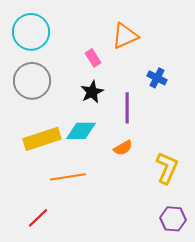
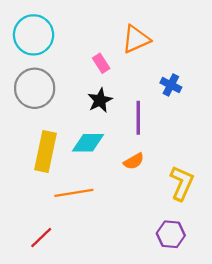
yellow rectangle: (42, 139) -> (46, 151), turned -60
purple hexagon: (173, 219) -> (171, 234), moved

